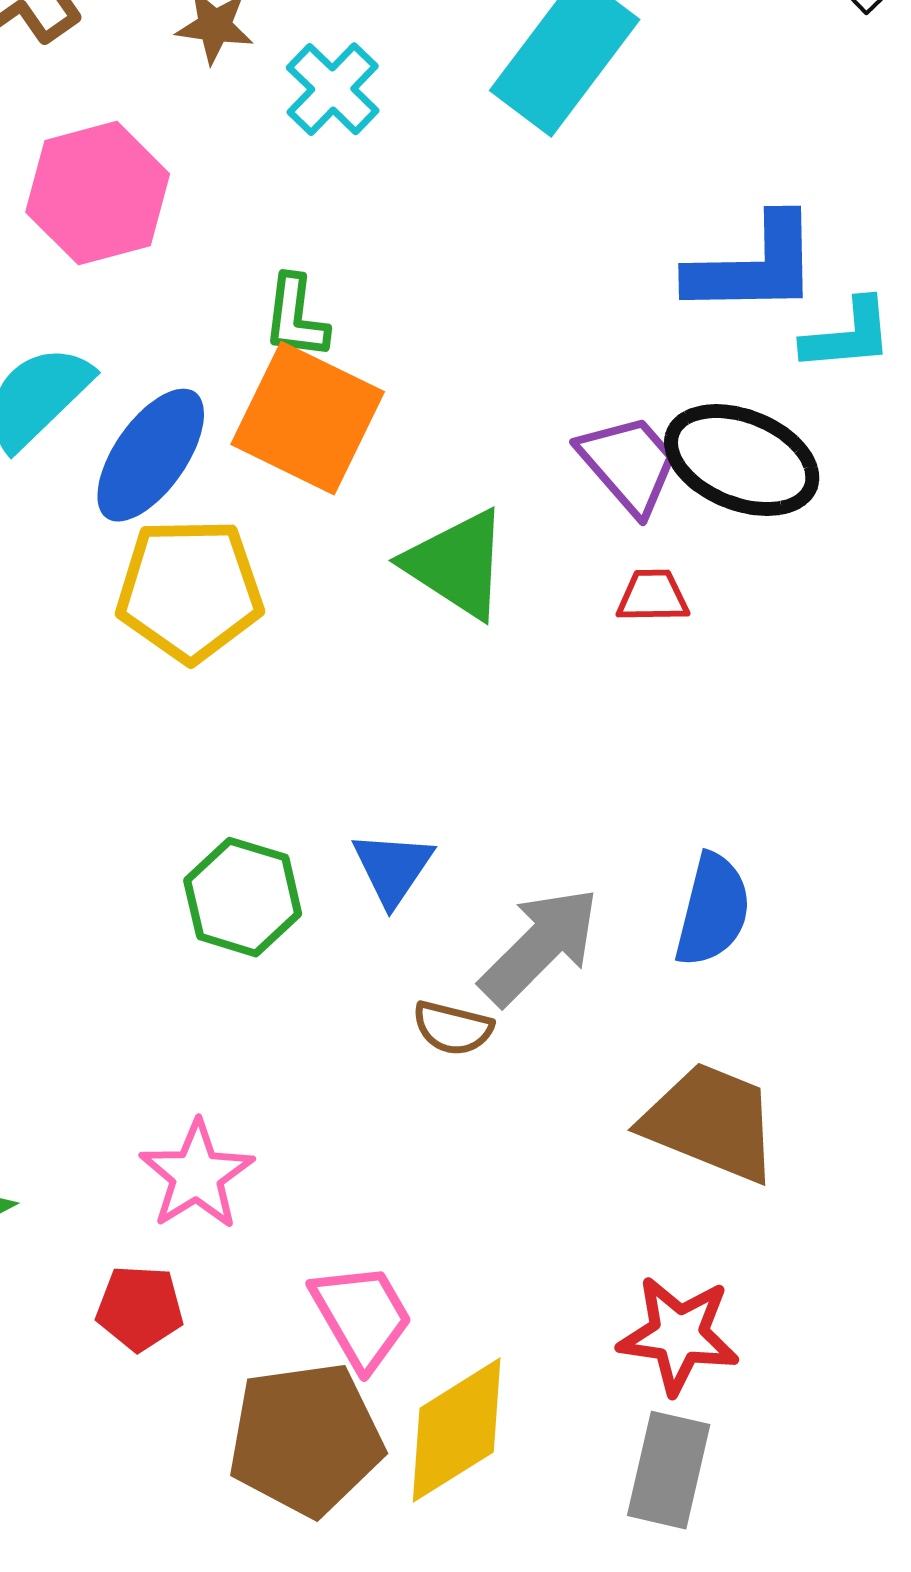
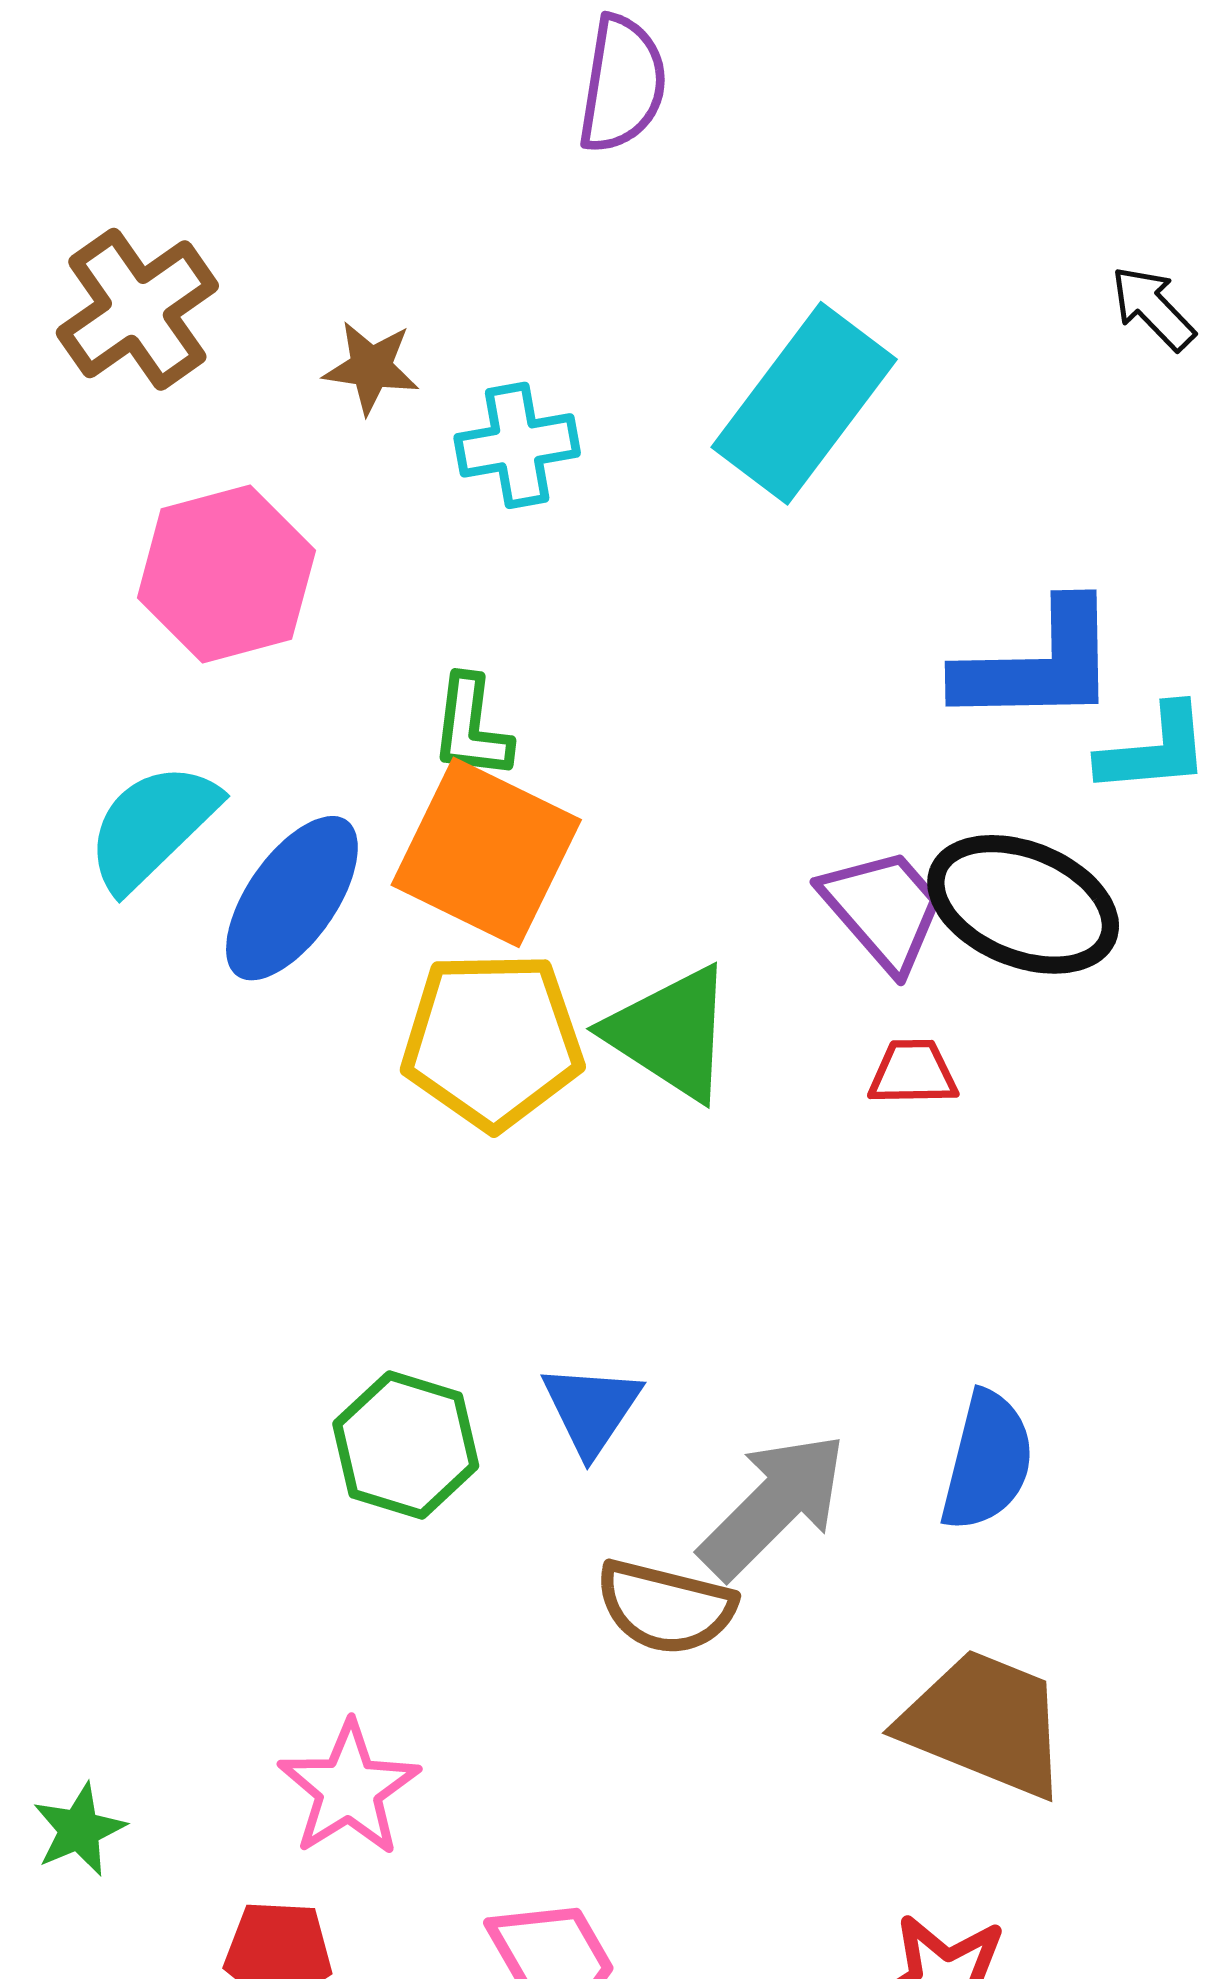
cyan cross: (333, 89) -> (517, 445), turned 36
yellow pentagon: (190, 590) -> (492, 1040), moved
brown semicircle: (453, 1028) -> (666, 1607), size x1.4

